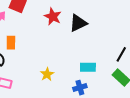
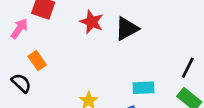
orange rectangle: (11, 43) -> (37, 61), turned -32

